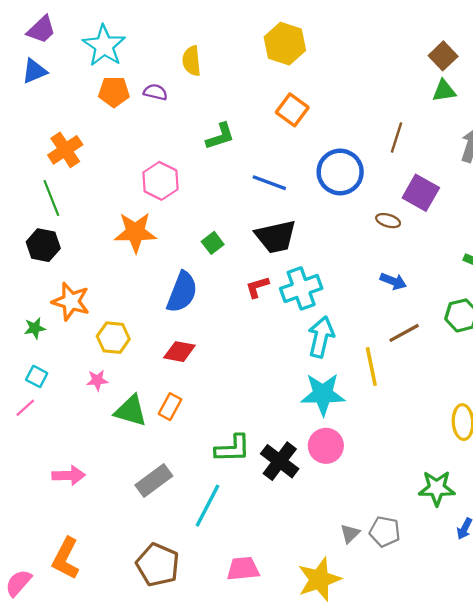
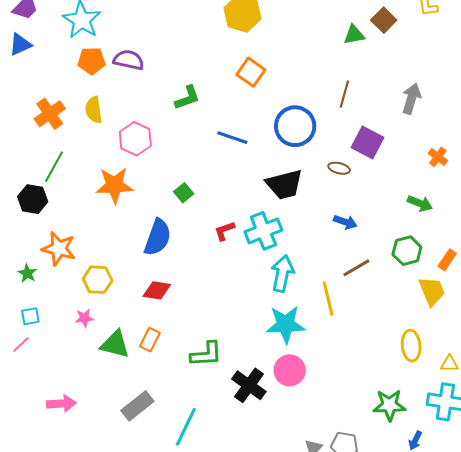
yellow semicircle: (192, 61) -> (94, 110), moved
green triangle: (444, 91) -> (354, 35), moved
purple semicircle: (155, 92) -> (129, 60), size x1.4
green line: (51, 198) -> (54, 167), moved, turned 52
black trapezoid: (276, 237) -> (284, 184), moved
green star: (35, 328) -> (27, 273), turned -30
cyan square: (37, 376) -> (30, 316), turned -36
green L-shape: (233, 449) -> (206, 354), moved

